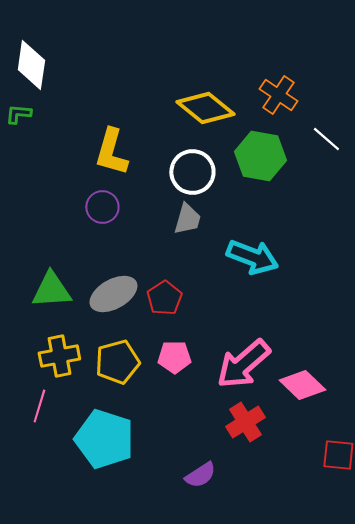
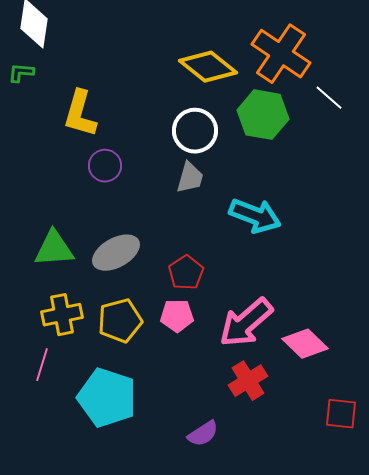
orange cross: (278, 95) -> (281, 54), size x1.5
yellow L-shape: (111, 152) -> (80, 114), moved
red pentagon: (164, 298) -> (186, 273), moved

